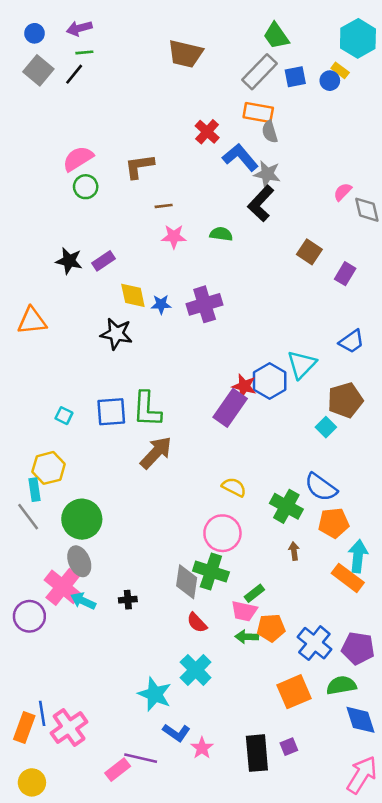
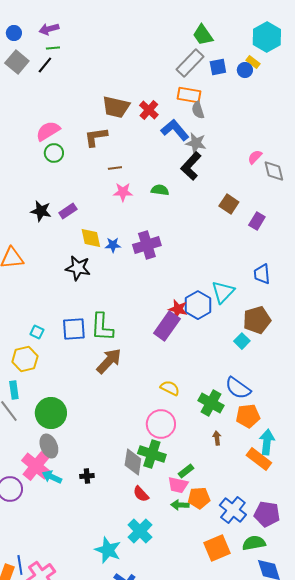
brown trapezoid: (185, 54) -> (116, 107), moved
blue trapezoid: (352, 341) -> (262, 274), turned 120
yellow hexagon: (49, 468) -> (25, 359), moved

